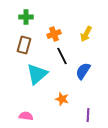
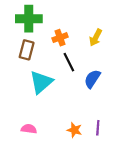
green cross: (26, 17) -> (29, 19), size x1.6
orange star: (62, 99) -> (74, 130), moved

